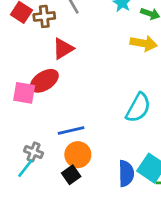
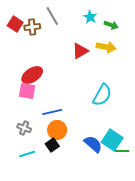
red triangle: (63, 49) -> (80, 51), moved
pink square: (24, 93) -> (27, 91), moved
cyan line: (25, 168) -> (27, 154), moved, turned 35
blue semicircle: (126, 173) -> (93, 144), turned -48

